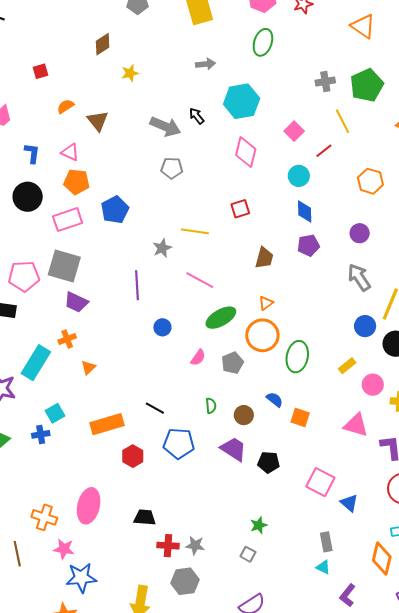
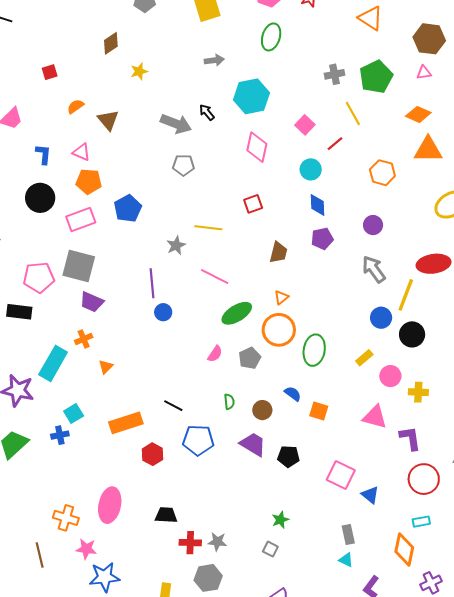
blue circle: (162, 327) -> (163, 312), moved

